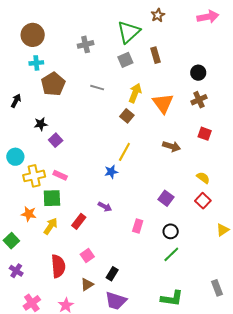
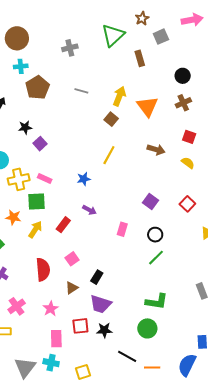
gray square: (125, 60) -> (161, 37), moved
blue star: (111, 172) -> (84, 179), moved
yellow semicircle: (203, 178) -> (188, 163), moved

